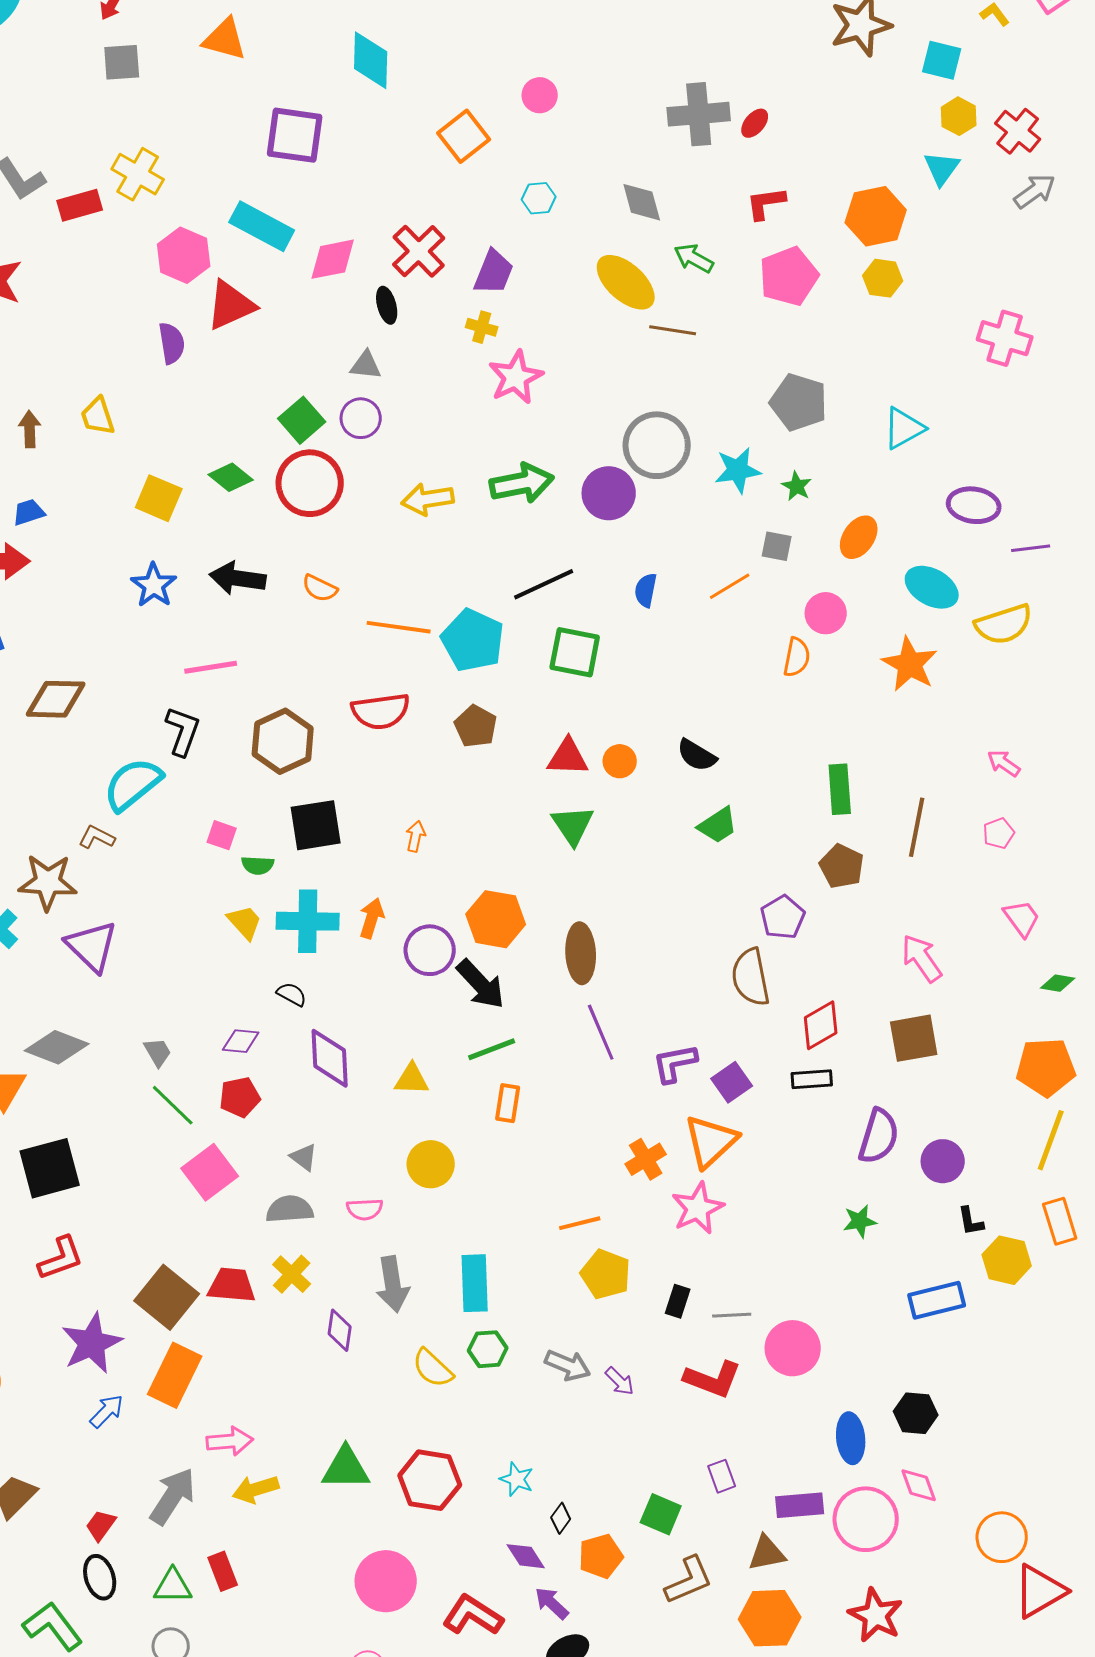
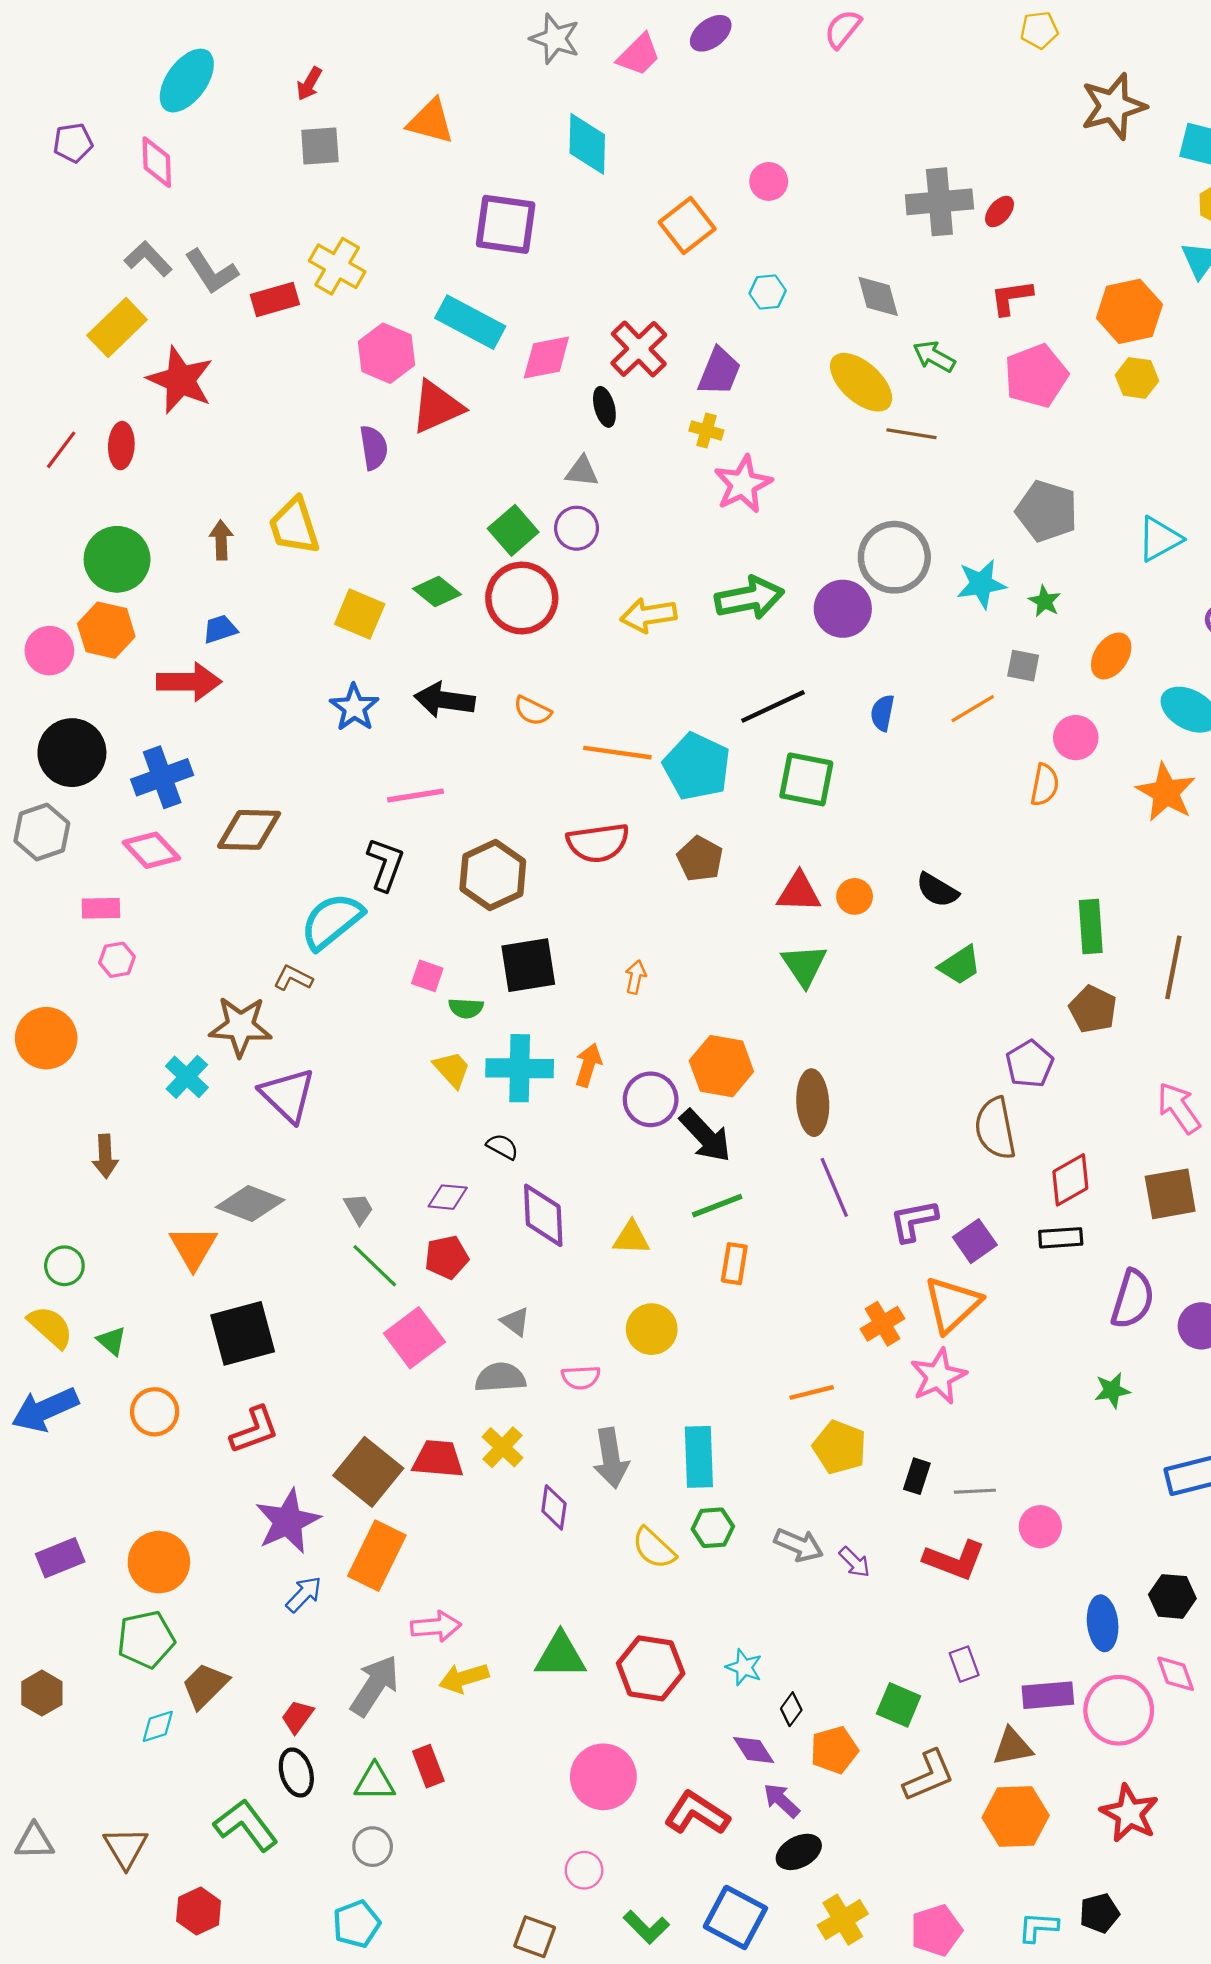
yellow trapezoid: (98, 416) -> (294, 526), size x1.4
pink circle: (793, 1348) -> (1040, 1527), size x0.7

